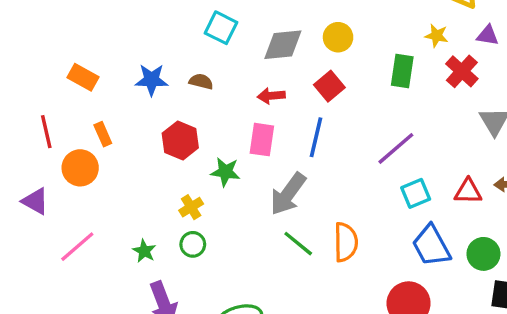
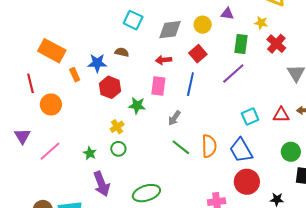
purple triangle: (488, 35) -> (227, 14), moved
orange rectangle: (83, 77) -> (52, 51), size x1.5
blue star: (152, 80) -> (97, 63), moved
orange rectangle: (103, 134) -> (75, 75), moved
purple line: (396, 148) -> (233, 74), moved
gray arrow: (288, 194) -> (174, 118), size x0.6
purple triangle: (35, 201) -> (22, 136), moved, turned 30
blue trapezoid: (431, 246) -> (241, 150), moved

